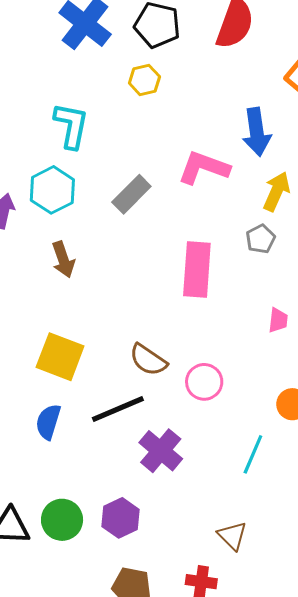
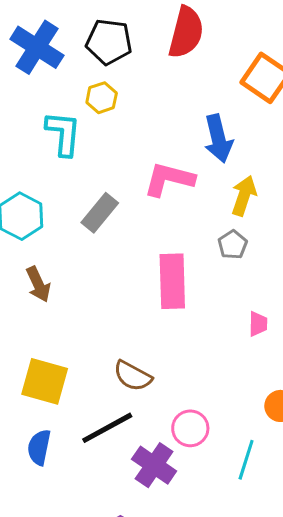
cyan L-shape: (71, 126) -> (63, 133), moved
pink circle: (204, 382) -> (190, 428), moved

